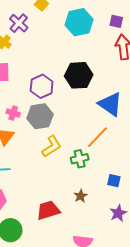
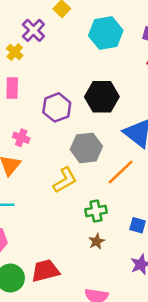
gray hexagon: (40, 116) -> (86, 148), moved
green cross: (80, 159) -> (96, 211), moved
red trapezoid: (48, 210) -> (45, 271), moved

